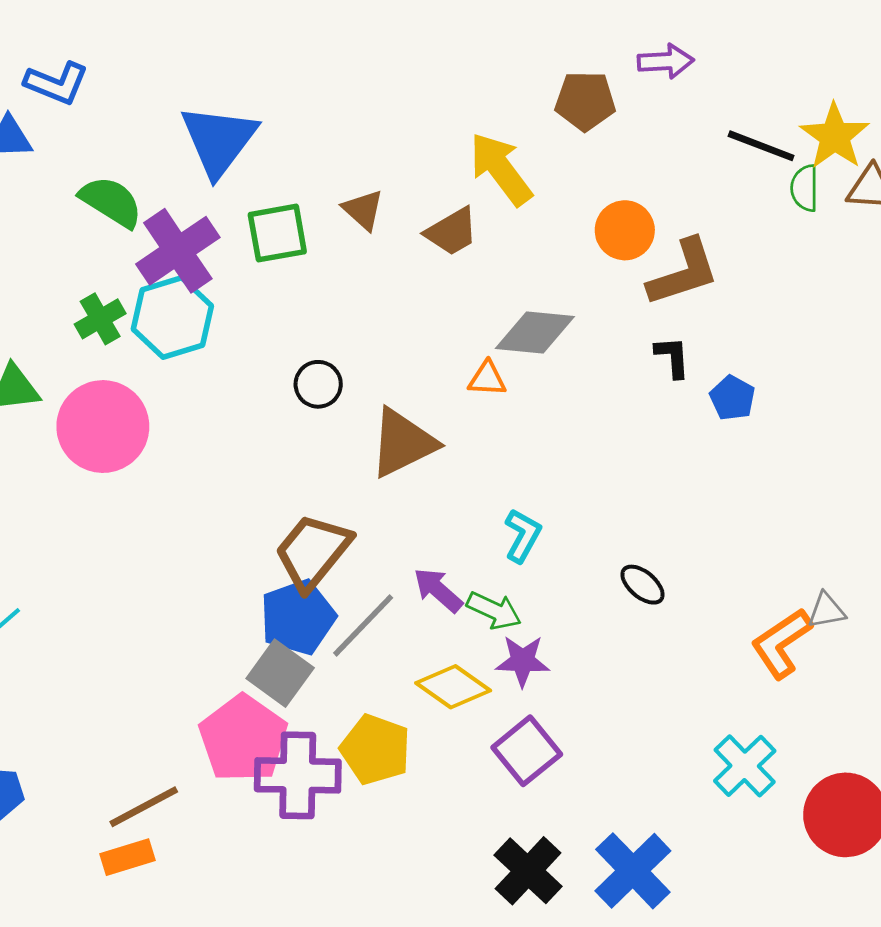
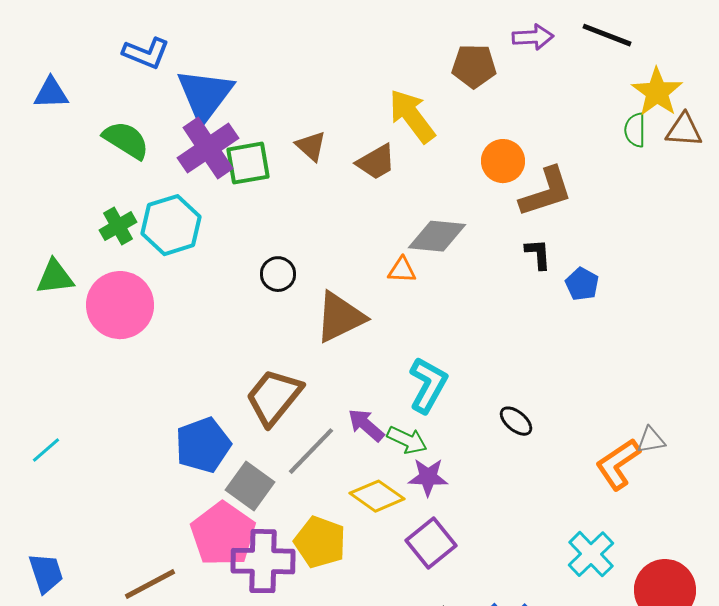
blue L-shape: (57, 83) -> (146, 53), moved
black line: (761, 146) -> (607, 35), moved
purple cross: (178, 251) -> (208, 148), moved
cyan L-shape: (523, 536) -> (428, 385), size x1.4
blue pentagon: (298, 617) -> (203, 445), moved

